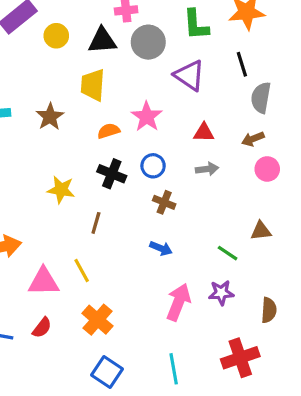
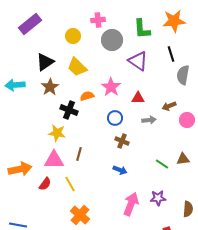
yellow circle: (56, 36) -> (73, 36), moved
black triangle: (102, 41) -> (45, 62), moved, turned -30
yellow trapezoid: (93, 85) -> (77, 67), turned -50
red triangle: (204, 133) -> (138, 98), moved
brown arrow: (253, 139) -> (169, 106), moved
black cross: (112, 174) -> (69, 110), moved
green line: (228, 253) -> (162, 164), moved
pink triangle: (44, 282) -> (54, 160), moved
red semicircle: (42, 328) -> (45, 184), moved

